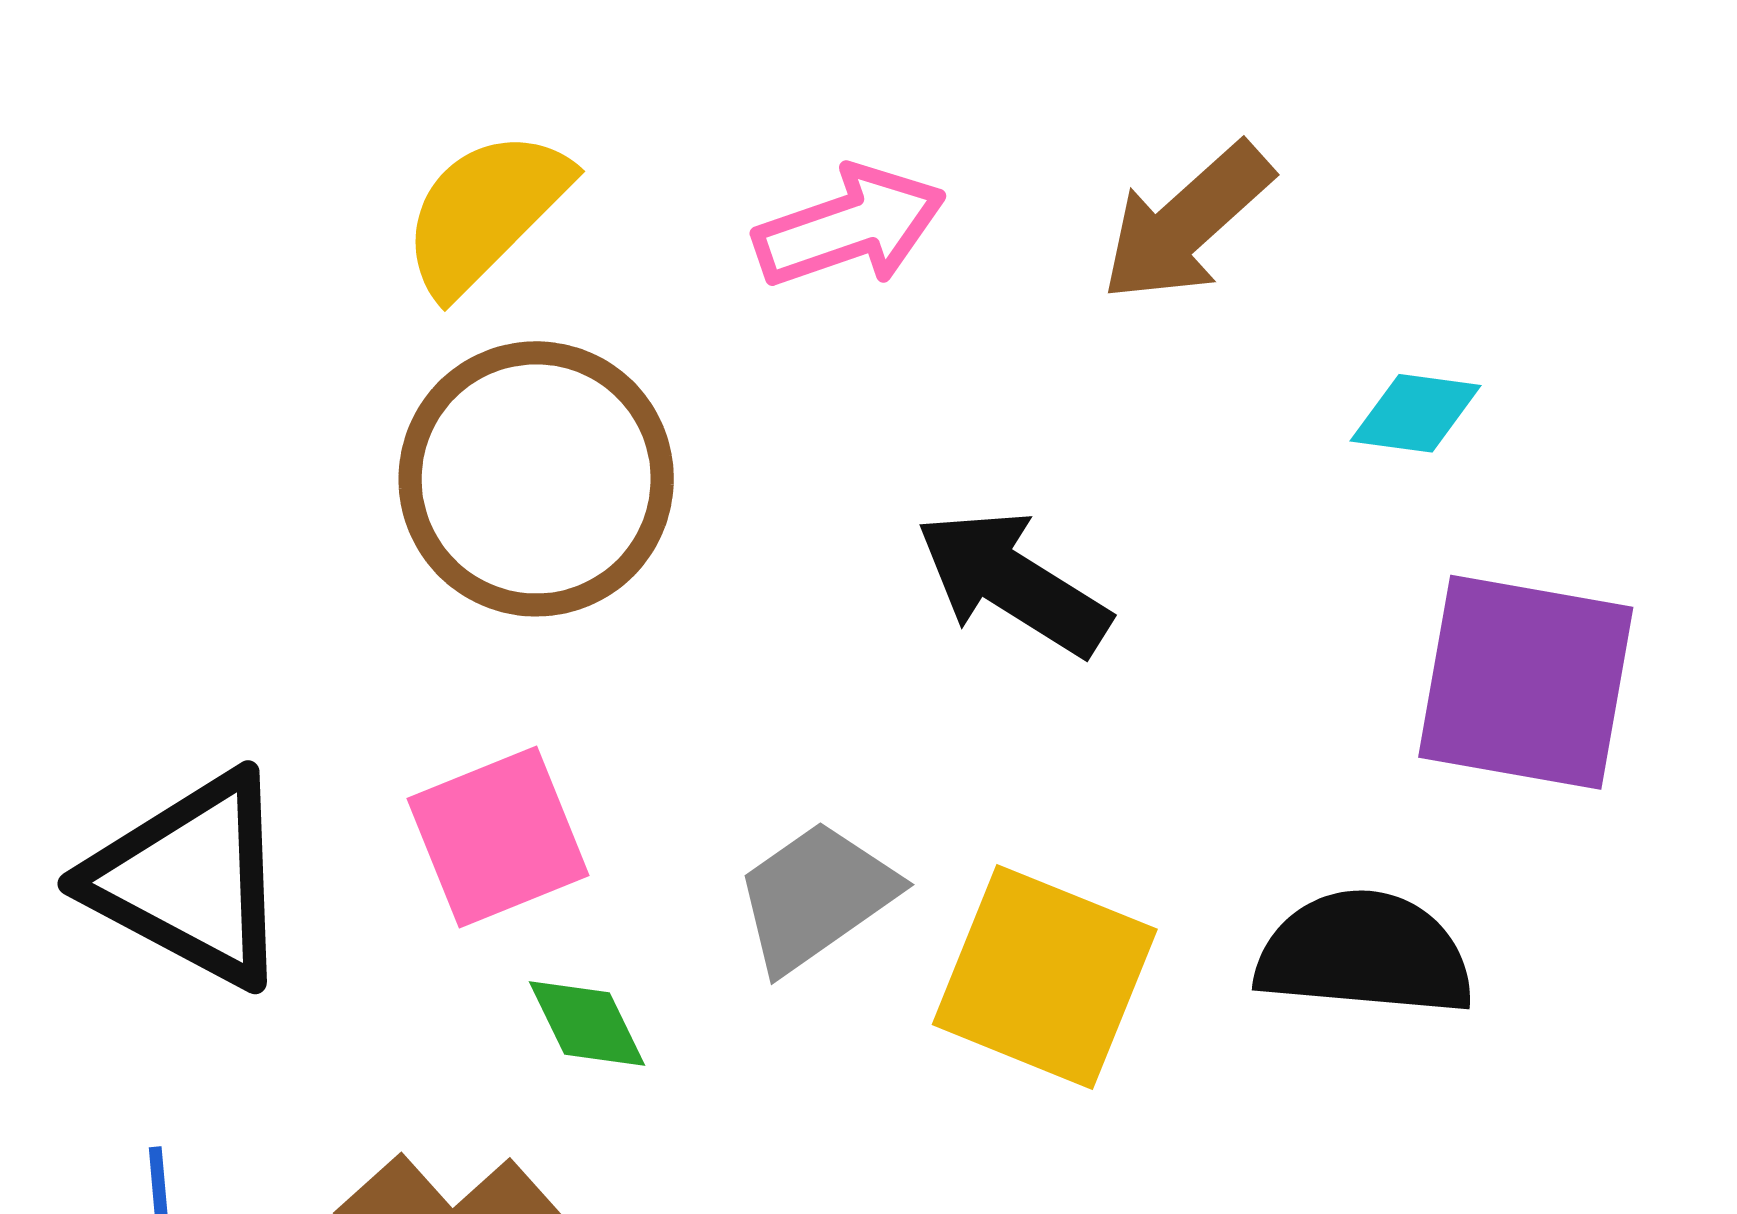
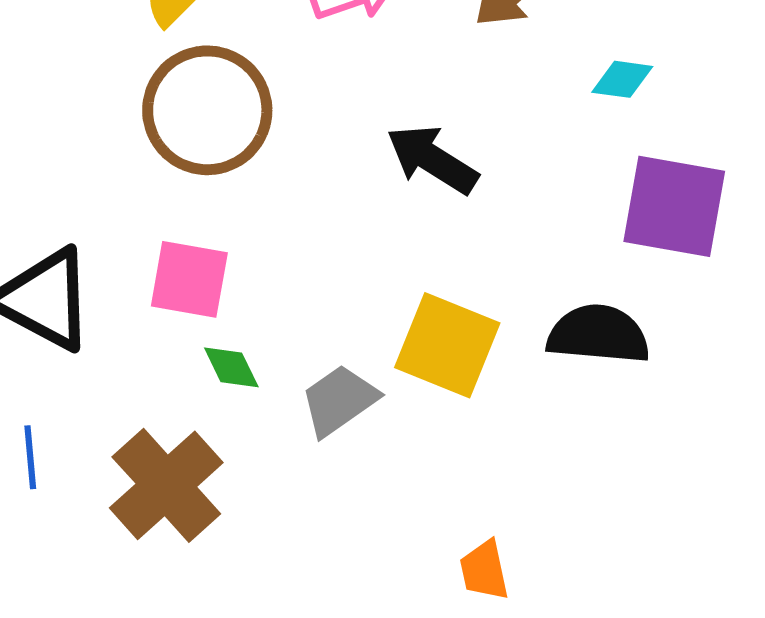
pink square: (498, 837) -> (189, 279), turned 32
gray trapezoid: (816, 896) -> (339, 400), moved

